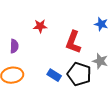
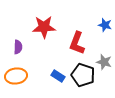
red star: (40, 26) -> (44, 27), size x1.6

